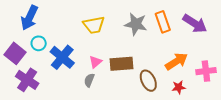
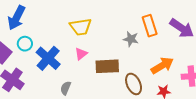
gray star: (136, 24) -> (131, 39), moved, size x0.7
pink triangle: (95, 62) -> (81, 54), moved
gray semicircle: (89, 80) -> (66, 88), moved

